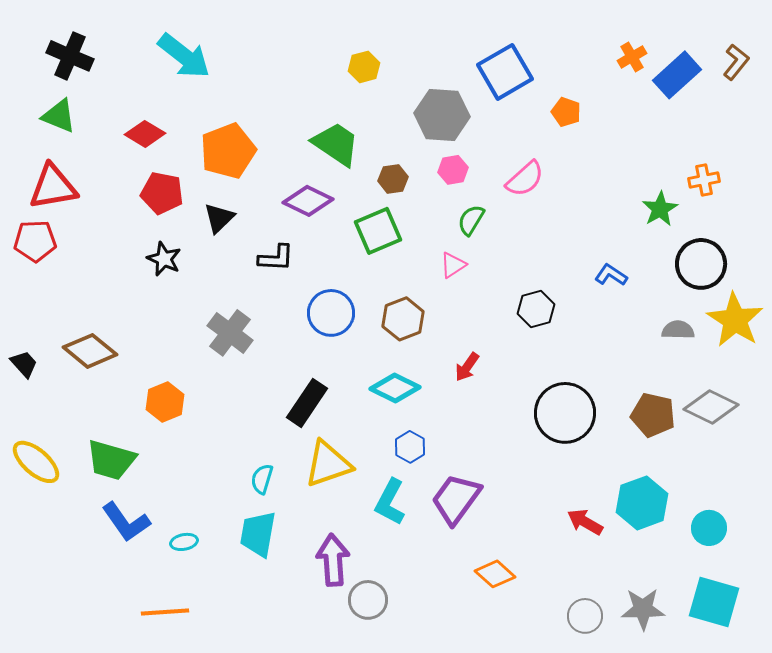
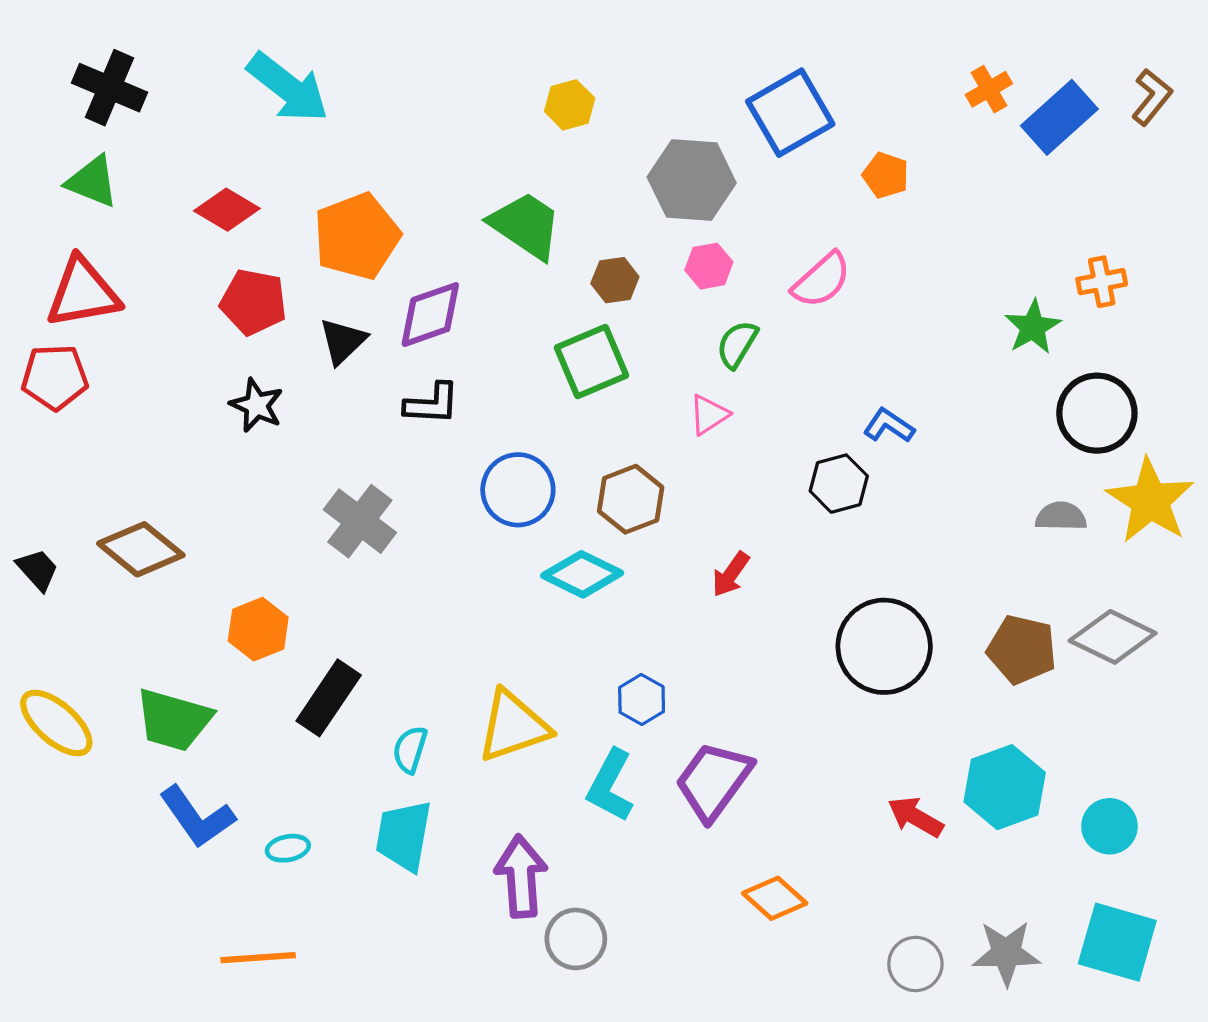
purple diamond: (308, 201) -> (430, 315), moved, turned -45
blue L-shape: (611, 275) -> (889, 426), moved
cyan diamond: (395, 388) -> (582, 574), moved
black rectangle: (307, 403) -> (329, 698), moved

